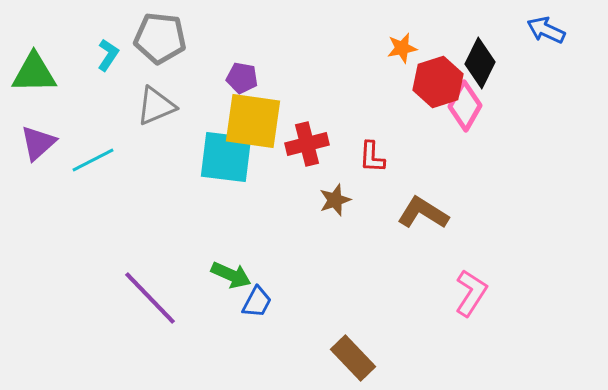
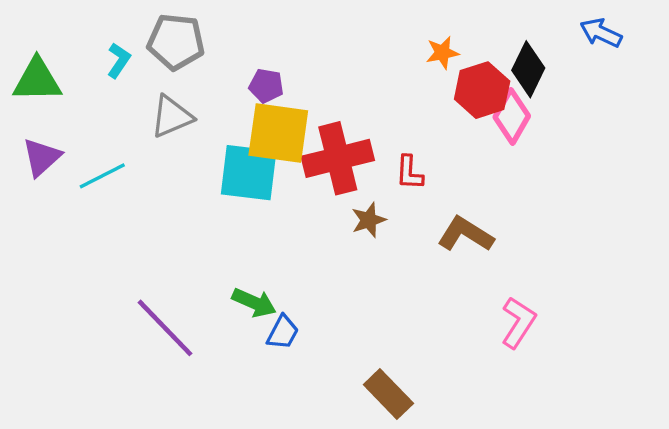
red cross: (307, 144) -> (338, 158), size x1.5

